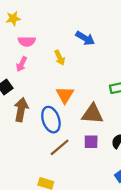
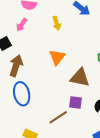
blue ellipse: (51, 120) -> (22, 94), moved
brown line: (60, 147) -> (58, 117), moved

